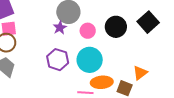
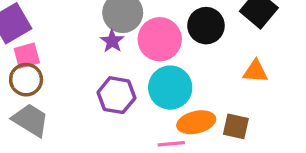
pink circle: (88, 31) -> (160, 39), size x1.6
orange triangle: (140, 73) -> (255, 71), moved, turned 49

